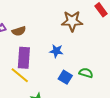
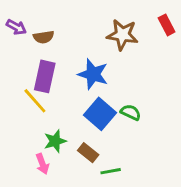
blue star: (56, 51) -> (93, 74), size x1.5
blue square: (65, 77) -> (100, 114), size x1.5

